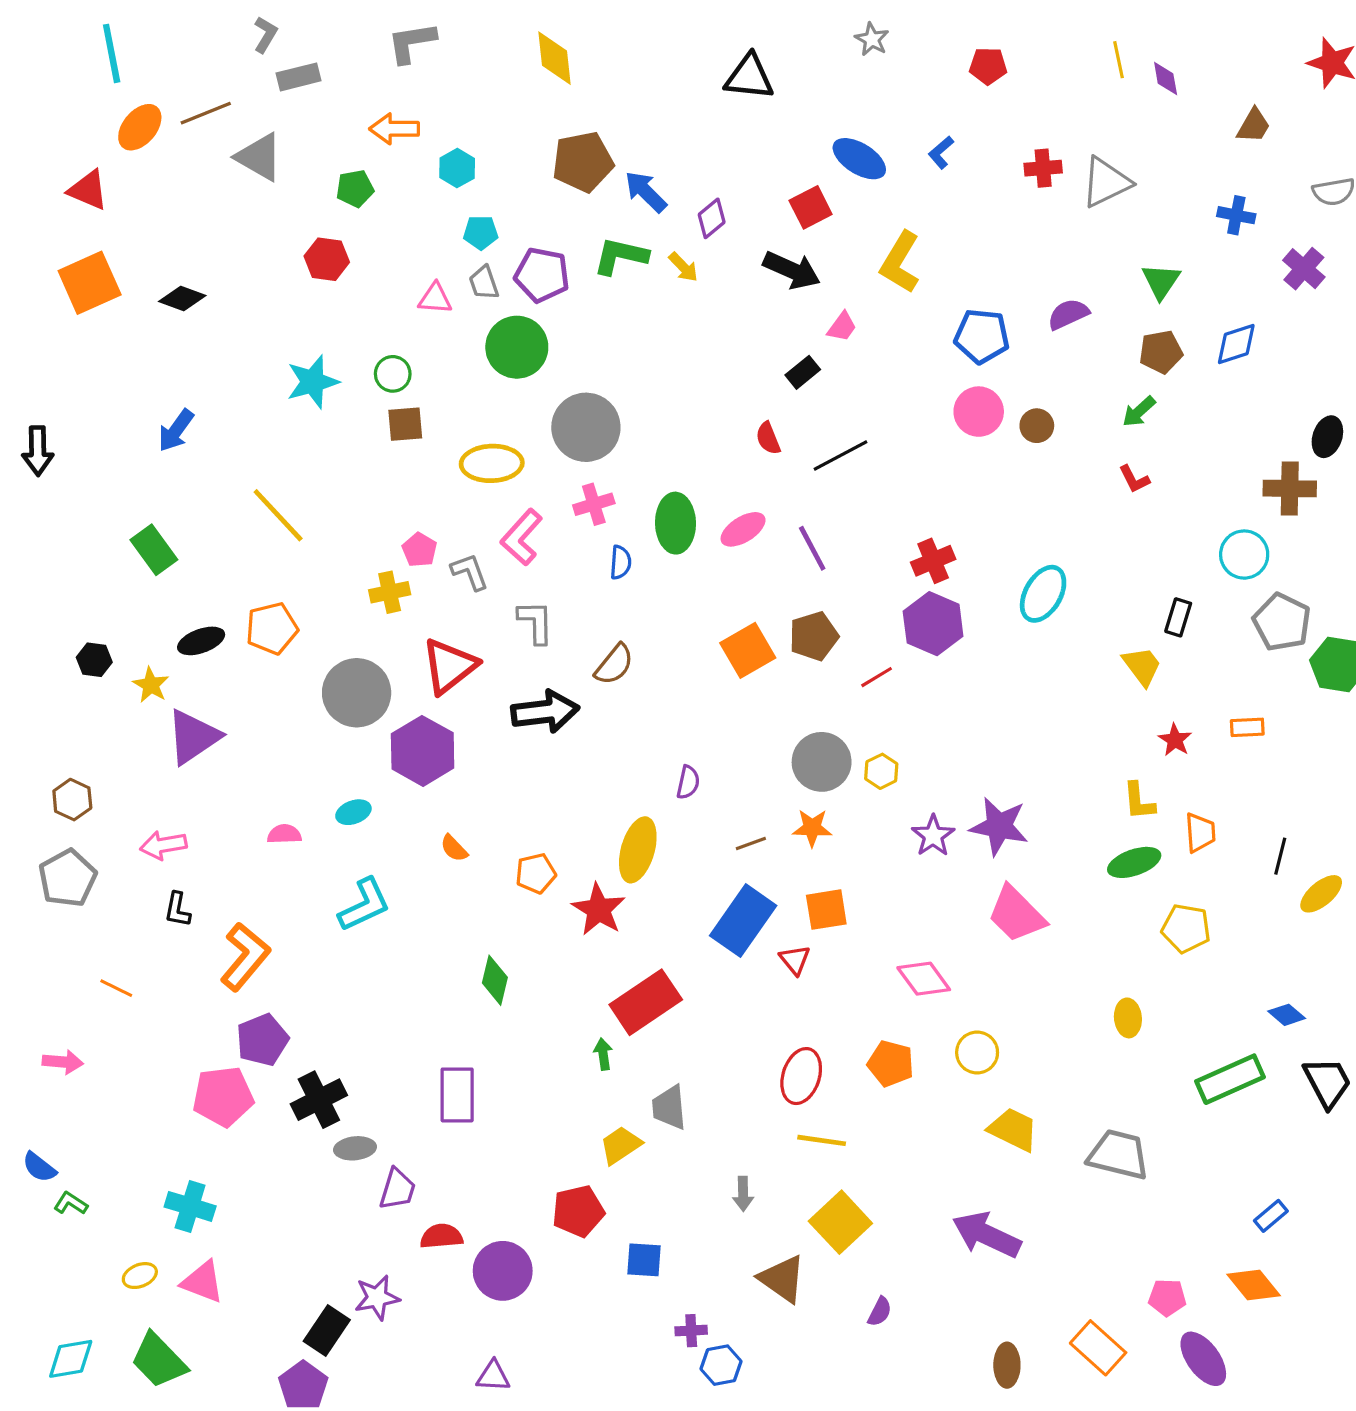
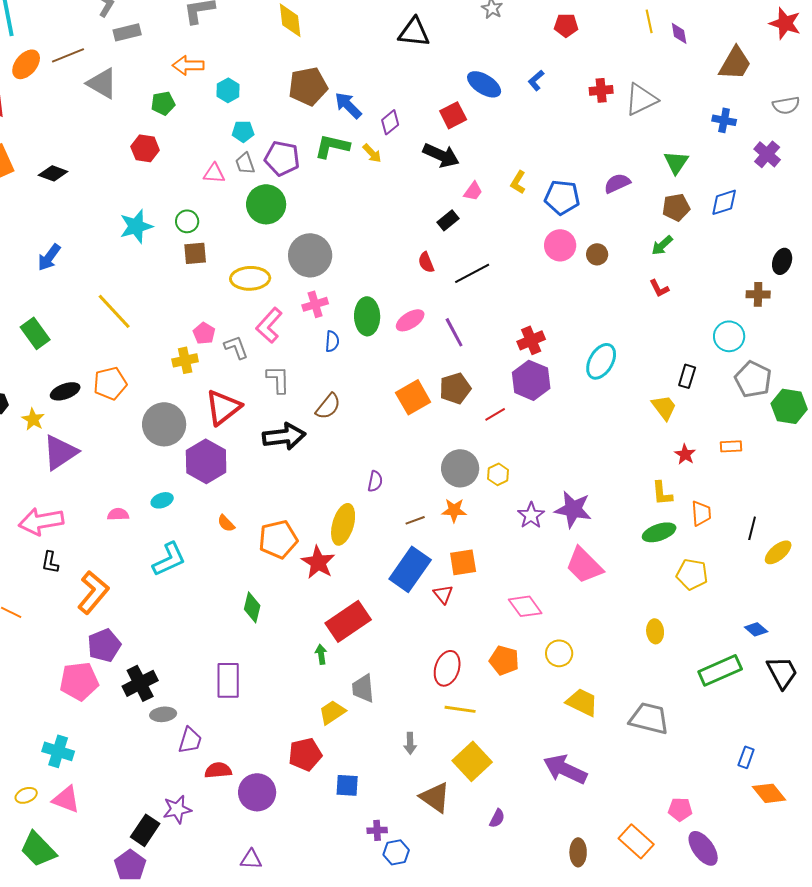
brown trapezoid: (1254, 126) -> (735, 63), size x1.5
yellow L-shape: (900, 262) -> (518, 182), moved, size x0.6
brown cross: (1290, 489) -> (758, 294), size x0.7
pink arrow: (163, 845) -> (41, 521), size x1.5
orange pentagon: (536, 873) -> (278, 539), size x1.5
blue rectangle: (1271, 1216) -> (746, 757), turned -30
orange diamond: (1254, 1285) -> (769, 793), moved

